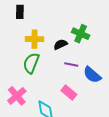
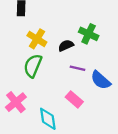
yellow cross: (35, 39) -> (37, 39), turned 30

